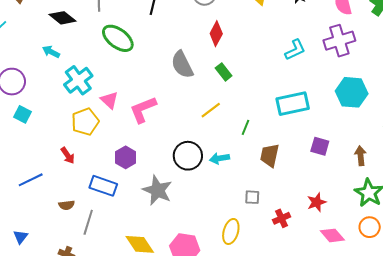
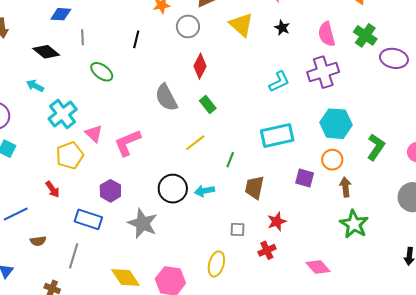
green ellipse: (118, 38) -> (102, 72), size x0.7
red star: (317, 202) -> (277, 222), moved
brown semicircle: (67, 205) -> (38, 241), moved
orange circle: (370, 227) -> (332, 160), moved

